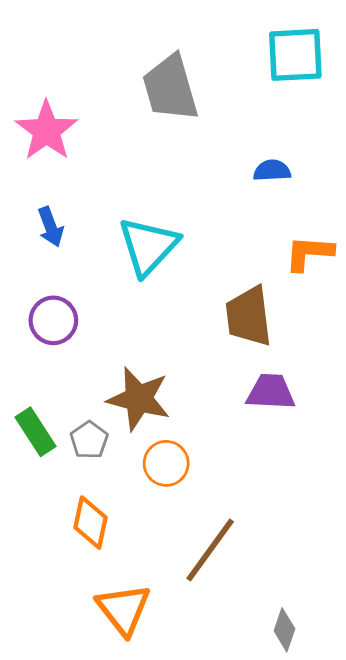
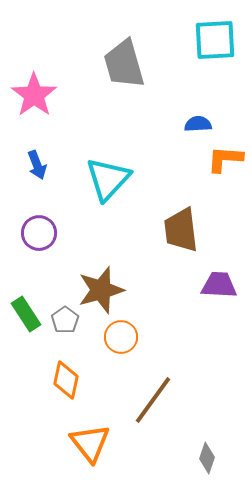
orange L-shape: (309, 253) -> (225, 159), moved
purple trapezoid: (271, 392) -> (219, 285), moved
brown star: (139, 399) -> (101, 290), turned -30

